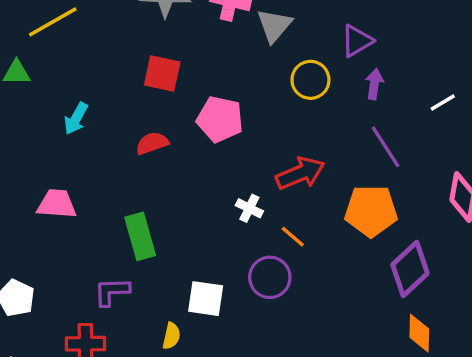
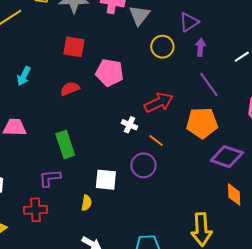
purple diamond: (410, 269) -> (227, 157), turned 64

